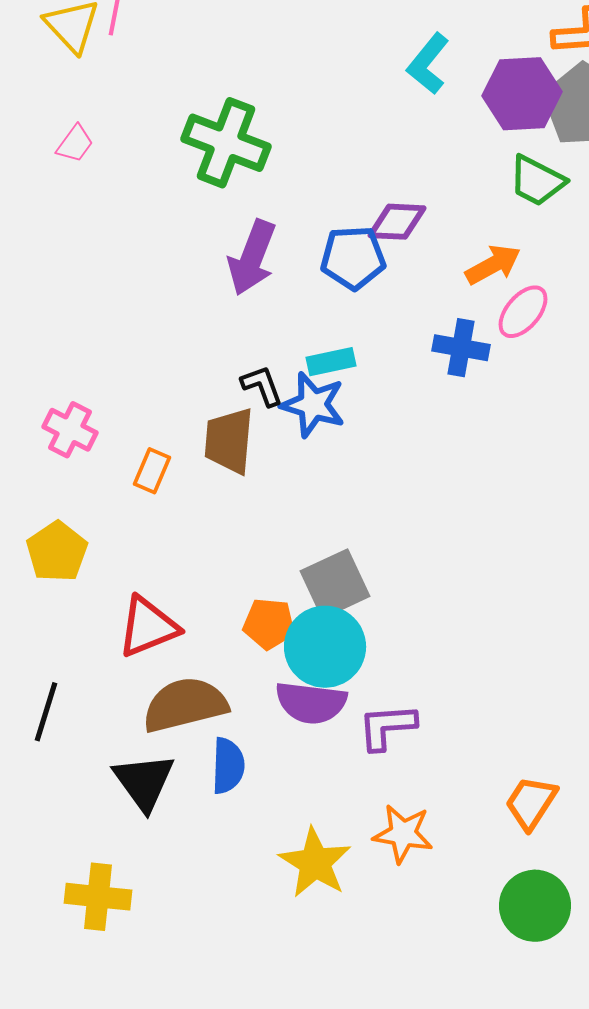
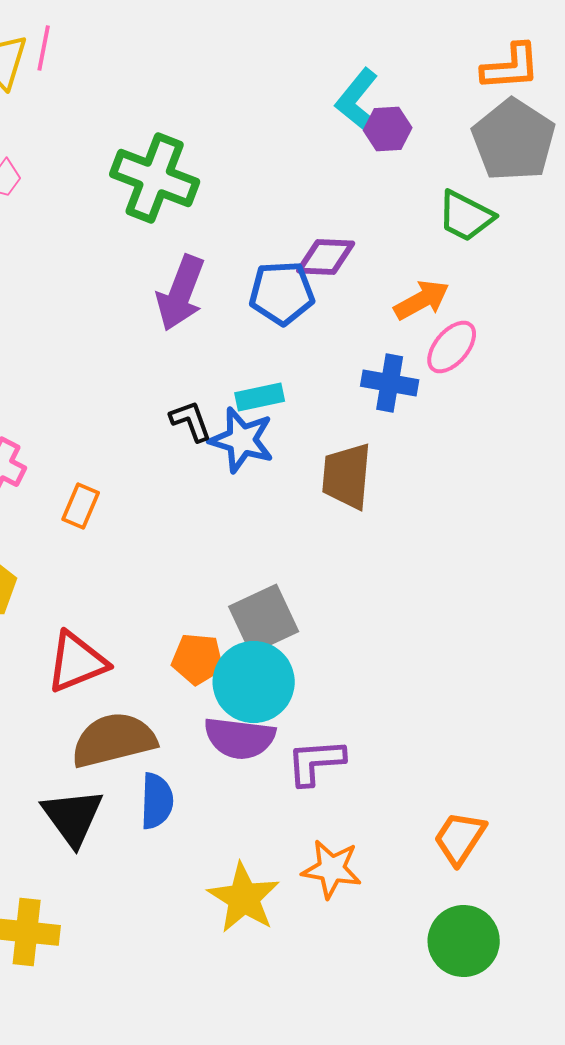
purple hexagon: (522, 94) -> (388, 129), moved, size x0.6
brown trapezoid: (229, 441) -> (347, 476), moved

